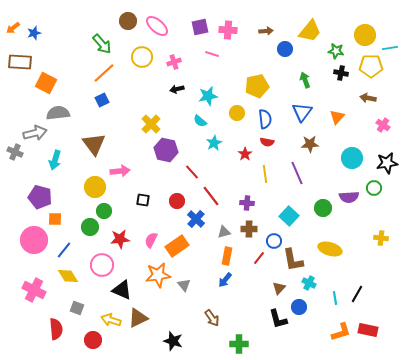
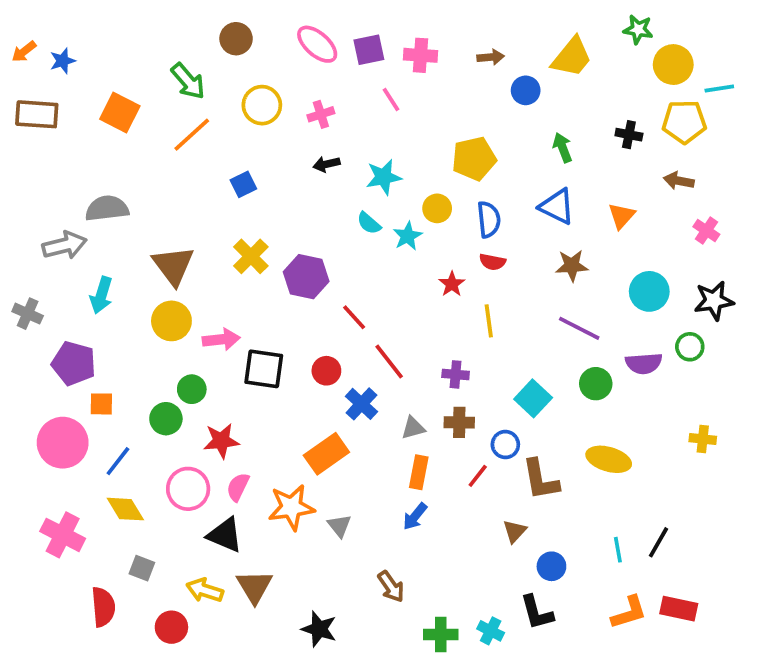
pink ellipse: (157, 26) -> (317, 44), moved
green star: (336, 51) -> (638, 29), moved
pink line: (212, 54) -> (391, 100), turned 40
orange square: (46, 83) -> (120, 112), moved
blue square: (102, 100) -> (243, 184), moved
blue triangle: (302, 112) -> (557, 207), turned -40
yellow cross: (151, 124) -> (251, 256), moved
cyan star: (214, 143) -> (408, 236), moved
gray cross: (15, 152) -> (28, 314), moved
pink arrow: (120, 171) -> (221, 339), moved
purple line: (297, 173) -> (579, 328), moved, turned -40
yellow circle: (95, 187) -> (171, 321), moved
black square: (143, 200) -> (264, 369), size x1.6
pink semicircle: (151, 240) -> (238, 487), moved
cyan cross: (309, 283) -> (491, 631), moved
brown triangle: (138, 318) -> (254, 587), turned -35
black L-shape: (278, 319) -> (537, 612), moved

